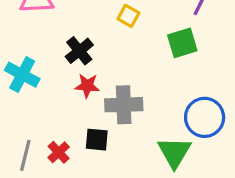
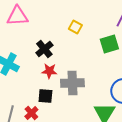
black square: (97, 140) -> (45, 96), moved

